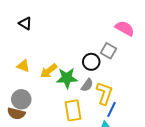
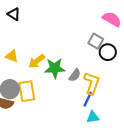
black circle: (91, 62) -> (108, 52), moved
blue line: (111, 109) -> (88, 99), moved
yellow rectangle: (73, 110) -> (27, 91), moved

